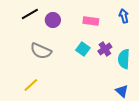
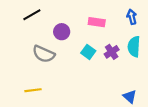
purple circle: (53, 20) -> (62, 32), moved
cyan semicircle: (124, 59) -> (134, 47), moved
yellow line: (31, 85) -> (33, 90), turned 35

